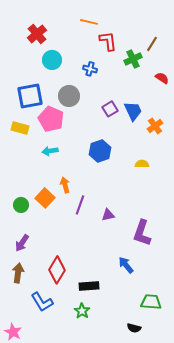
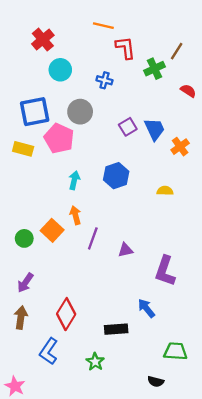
cyan arrow: (50, 151) -> (74, 180), moved, turned 112
black rectangle: (89, 286) -> (116, 329), moved
blue L-shape: (42, 302) -> (49, 351), turned 65

